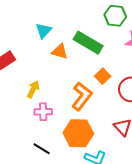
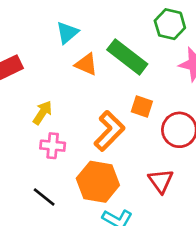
orange square: (103, 76) -> (142, 106), turned -35

